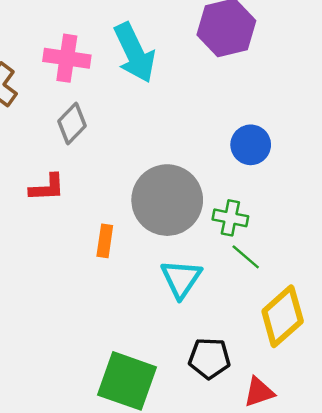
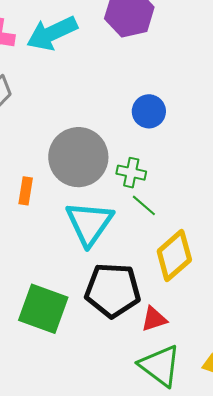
cyan arrow: (135, 53) -> (52, 33), turned 90
cyan triangle: (181, 279) -> (89, 223), size x1.4
black pentagon: (209, 358) -> (113, 290), size x1.6

